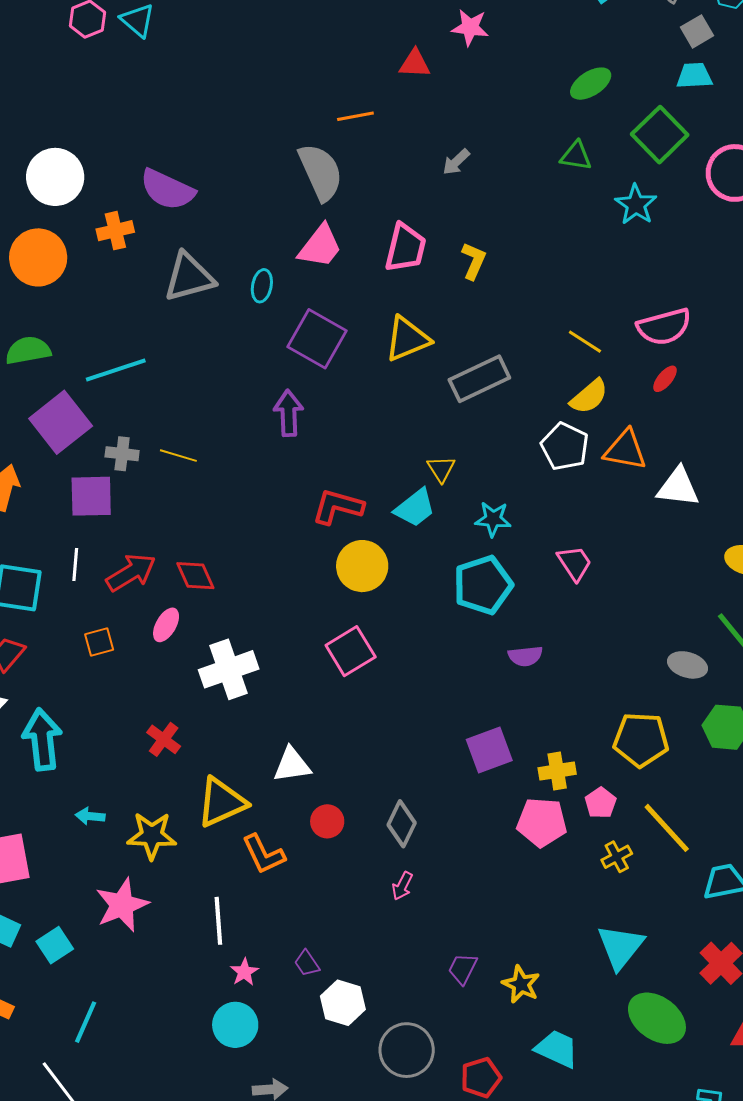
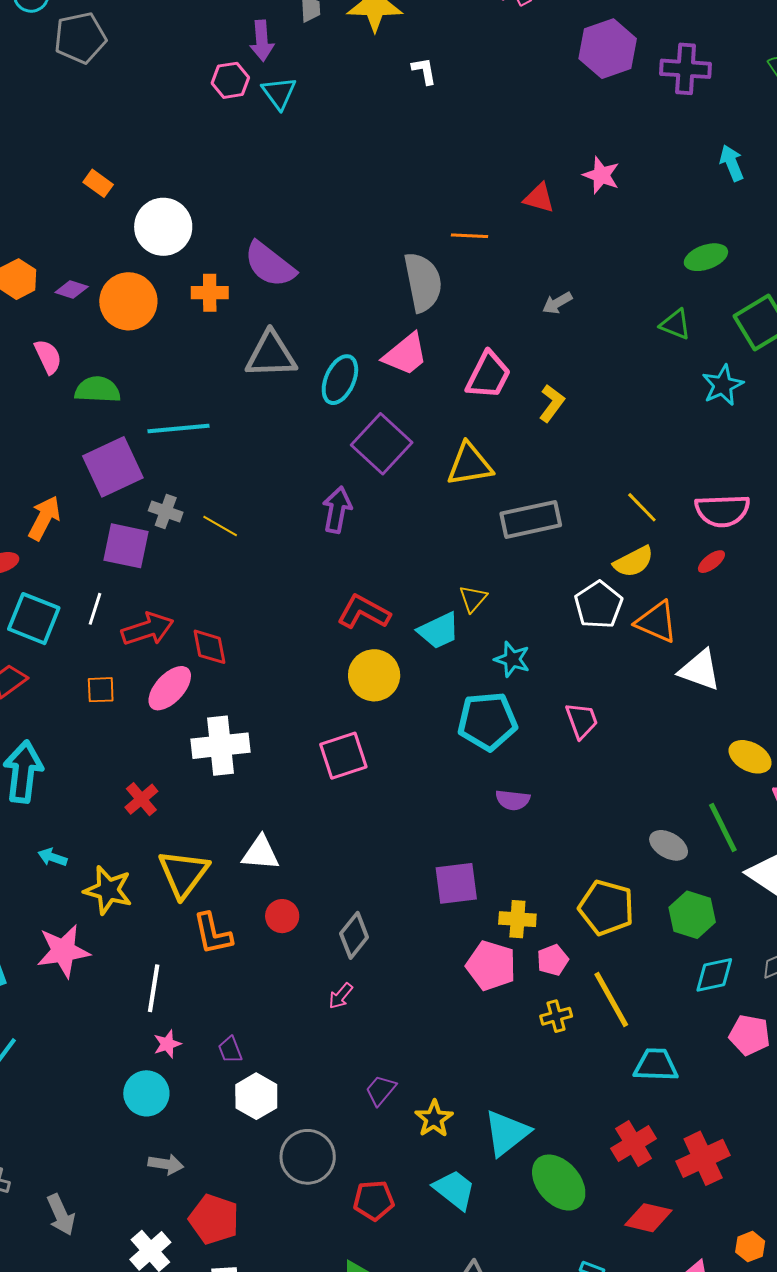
cyan ellipse: (262, 286) -> (340, 380), size x1.5
pink ellipse: (166, 625) -> (170, 688), size x1.4
yellow triangle: (221, 802) -> (184, 873), turned -42
cyan triangle: (620, 947) -> (507, 1133), moved

